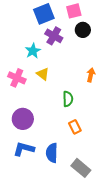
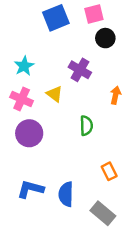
purple cross: (54, 36) -> (80, 70), moved
cyan star: (33, 51) -> (24, 66), moved
purple circle: (23, 119) -> (29, 133), moved
orange rectangle: (75, 127) -> (109, 171), moved

